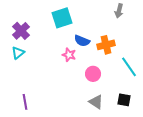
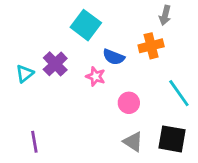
cyan square: (62, 18) -> (86, 25), turned -35
purple cross: (21, 31) -> (55, 64), moved
orange cross: (106, 45) -> (151, 46), moved
black square: (124, 100) -> (172, 139), size x1.5

